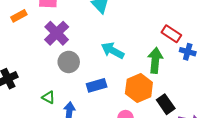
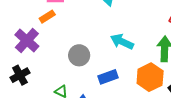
orange rectangle: (19, 16) -> (47, 17), moved
purple cross: (57, 33) -> (27, 40), moved

